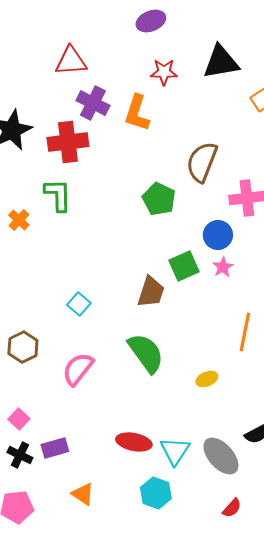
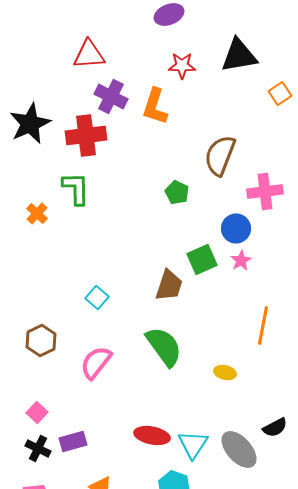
green pentagon: (159, 199) -> (177, 192), size x0.7
yellow ellipse: (207, 379) -> (225, 372), turned 35

